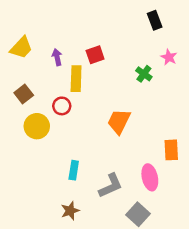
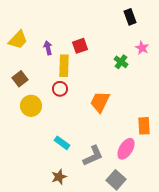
red circle: (62, 106) -> (60, 89), moved
cyan rectangle: (74, 170) -> (62, 143), turned -63
pink ellipse: (150, 177) -> (126, 149), turned 45

